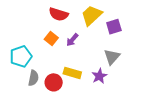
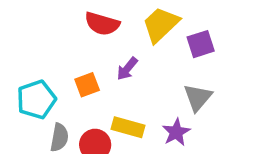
orange square: (51, 39) -> (87, 85), moved, turned 32

